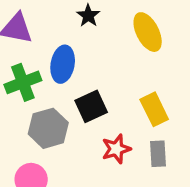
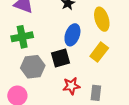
blue ellipse: (63, 64) -> (72, 35), moved
yellow rectangle: (154, 109) -> (99, 52), moved, turned 54

